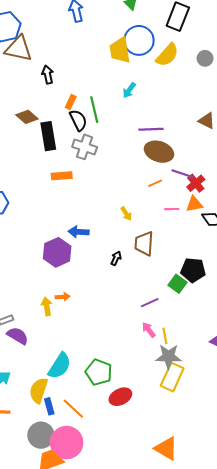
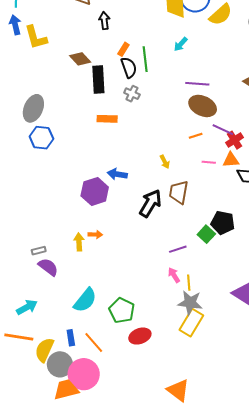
gray cross: (85, 147) -> (132, 94), size x0.7
black arrow: (116, 258) -> (150, 203), size x2.0
yellow semicircle: (39, 390) -> (44, 350), moved

